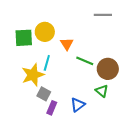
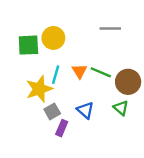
gray line: (103, 15) -> (110, 28), moved
orange triangle: (67, 44) -> (79, 71), moved
gray square: (44, 94) -> (52, 111), turned 32
blue triangle: (78, 105) -> (85, 110), moved, turned -42

